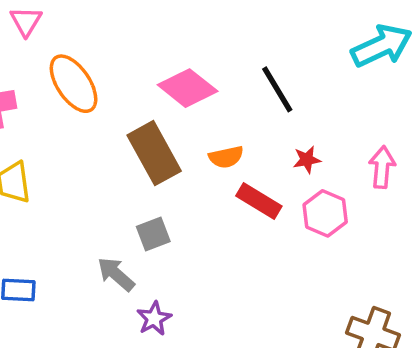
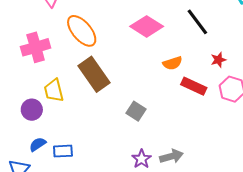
brown rectangle: (154, 153) -> (94, 74), moved
gray square: (153, 234) -> (136, 111), turned -30
gray arrow: (116, 274) -> (171, 156), moved, turned 130

